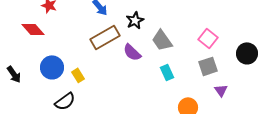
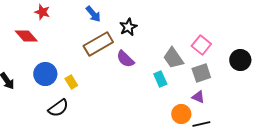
gray trapezoid: (162, 40) -> (173, 58), moved
purple triangle: (221, 90) -> (198, 97), moved, turned -32

